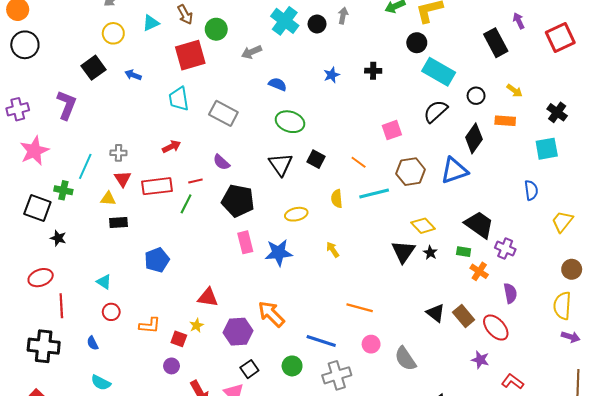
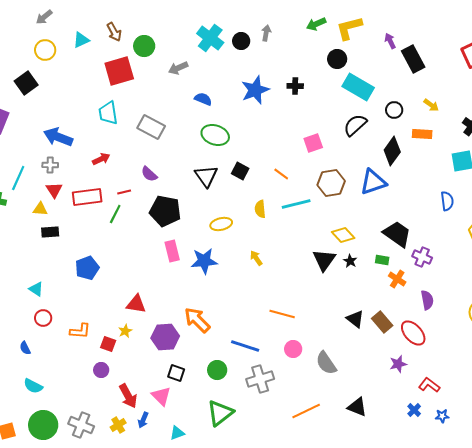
purple arrow: (519, 21) -> (390, 41), moved
blue arrow: (133, 75) -> (58, 137), moved, size x1.8
blue star: (332, 75) -> (255, 90), size x1.8
purple star: (480, 360) -> (398, 364), turned -30
black square: (249, 369) -> (176, 373), turned -36

